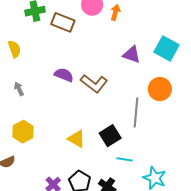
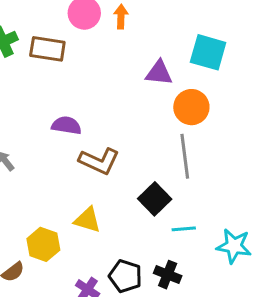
brown L-shape: (94, 83) -> (99, 161), moved
orange circle: (160, 89) -> (191, 107), moved
yellow hexagon: (23, 132) -> (43, 244), moved
yellow triangle: (77, 139) -> (87, 220), moved

